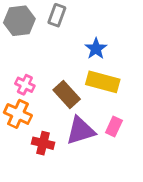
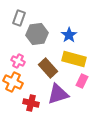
gray rectangle: (57, 15) -> (19, 18), moved
gray hexagon: (19, 21) -> (37, 34), moved
pink rectangle: (114, 126) -> (82, 81), moved

